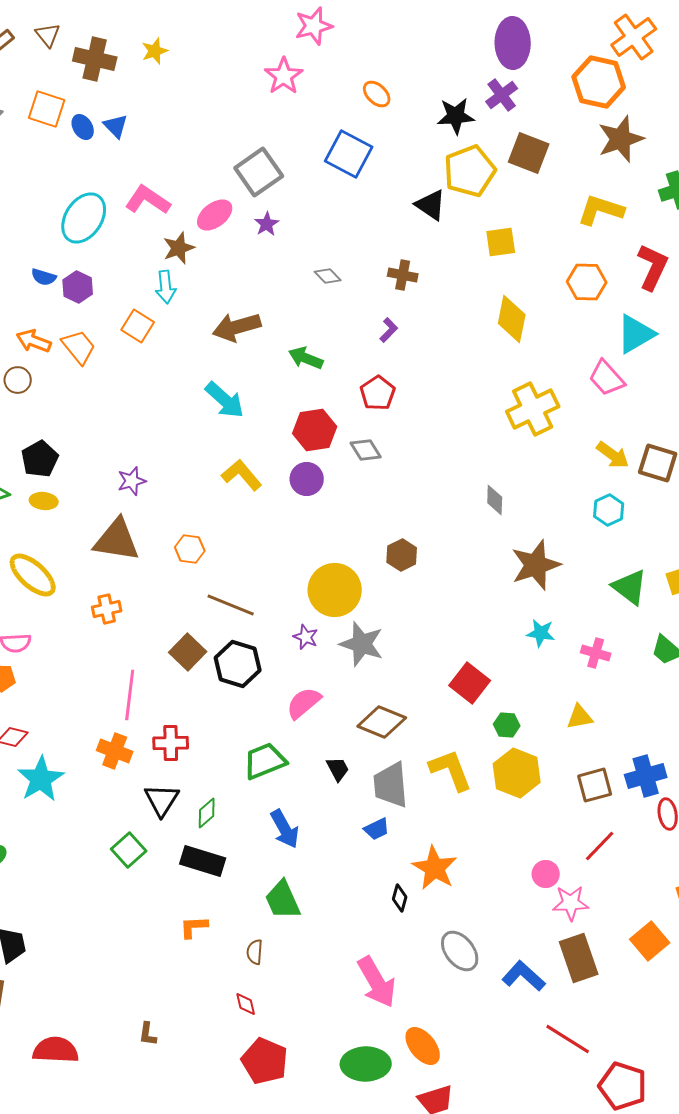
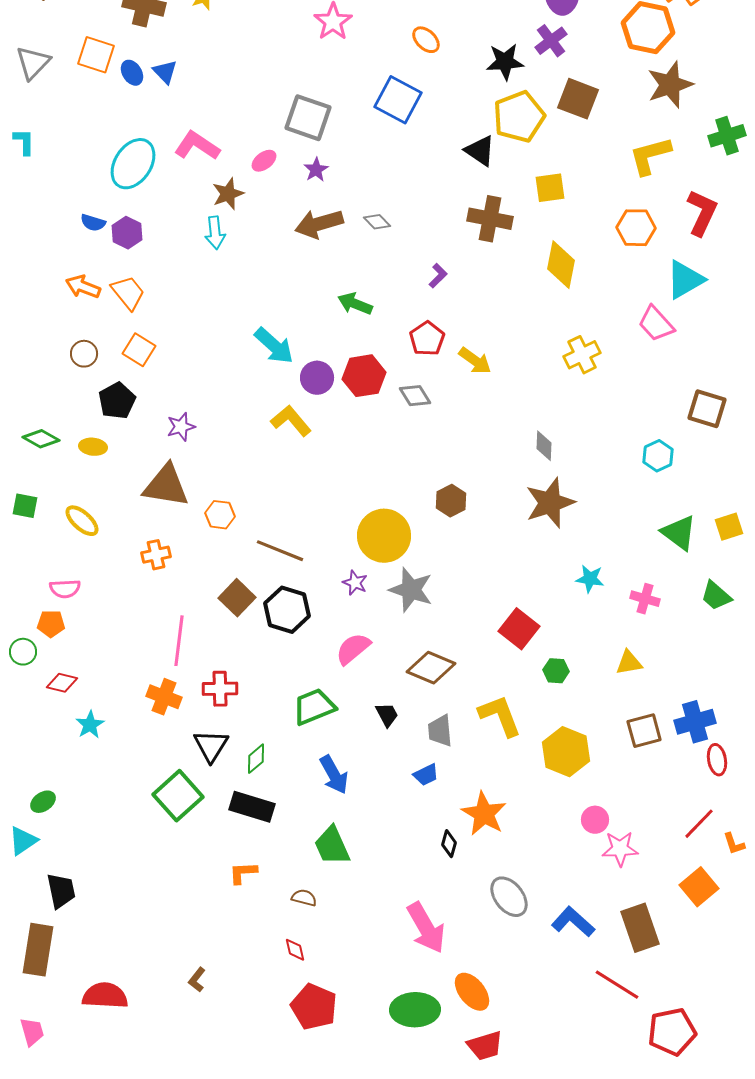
gray square: (259, 172) -> (308, 118), turned -36
yellow L-shape: (601, 210) -> (650, 156), turned -33
pink ellipse: (215, 215) -> (264, 161), size x0.7
brown cross: (403, 275) -> (490, 219), moved, size x1.5
orange square: (138, 326) -> (139, 350), moved
brown arrow: (237, 327) -> (319, 224), moved
brown circle: (18, 380) -> (84, 354), moved
yellow cross: (533, 409) -> (582, 355), size x0.7
yellow arrow: (613, 455) -> (475, 361), moved
black pentagon: (40, 459) -> (117, 401), moved
purple circle: (307, 479) -> (317, 378), moved
orange hexagon: (190, 549) -> (220, 515), moved
brown star: (536, 565) -> (550, 503), moved
yellow ellipse: (33, 575) -> (82, 521), size x0.7
yellow hexagon: (517, 773) -> (566, 752), moved
cyan star: (41, 779) -> (90, 725), size x0.6
gray trapezoid: (391, 785) -> (440, 731), size x0.7
red line: (600, 846) -> (699, 824), moved
green square: (129, 850) -> (178, 796), size x1.4
brown semicircle: (255, 952) -> (304, 898), turned 100
brown rectangle: (579, 958) -> (640, 928), moved
brown L-shape: (148, 1034) -> (197, 980), turned 30
red pentagon: (623, 1086) -> (672, 1032), turned -30

